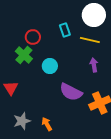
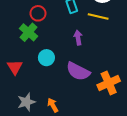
purple arrow: (94, 65) -> (78, 38), moved
cyan circle: (50, 66) -> (46, 58), moved

